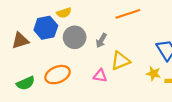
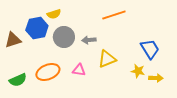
gray arrow: (101, 40) -> (89, 40), turned 56
pink triangle: (100, 76) -> (79, 70), moved

